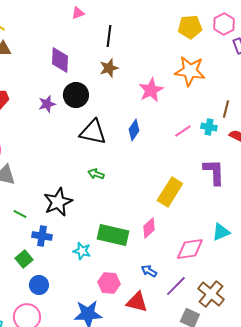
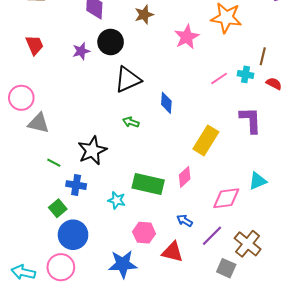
blue diamond: (134, 130) -> (166, 103), moved, turned -30
black triangle: (93, 132) -> (128, 80), turned -36
blue circle: (39, 285) -> (73, 235), size x1.5

